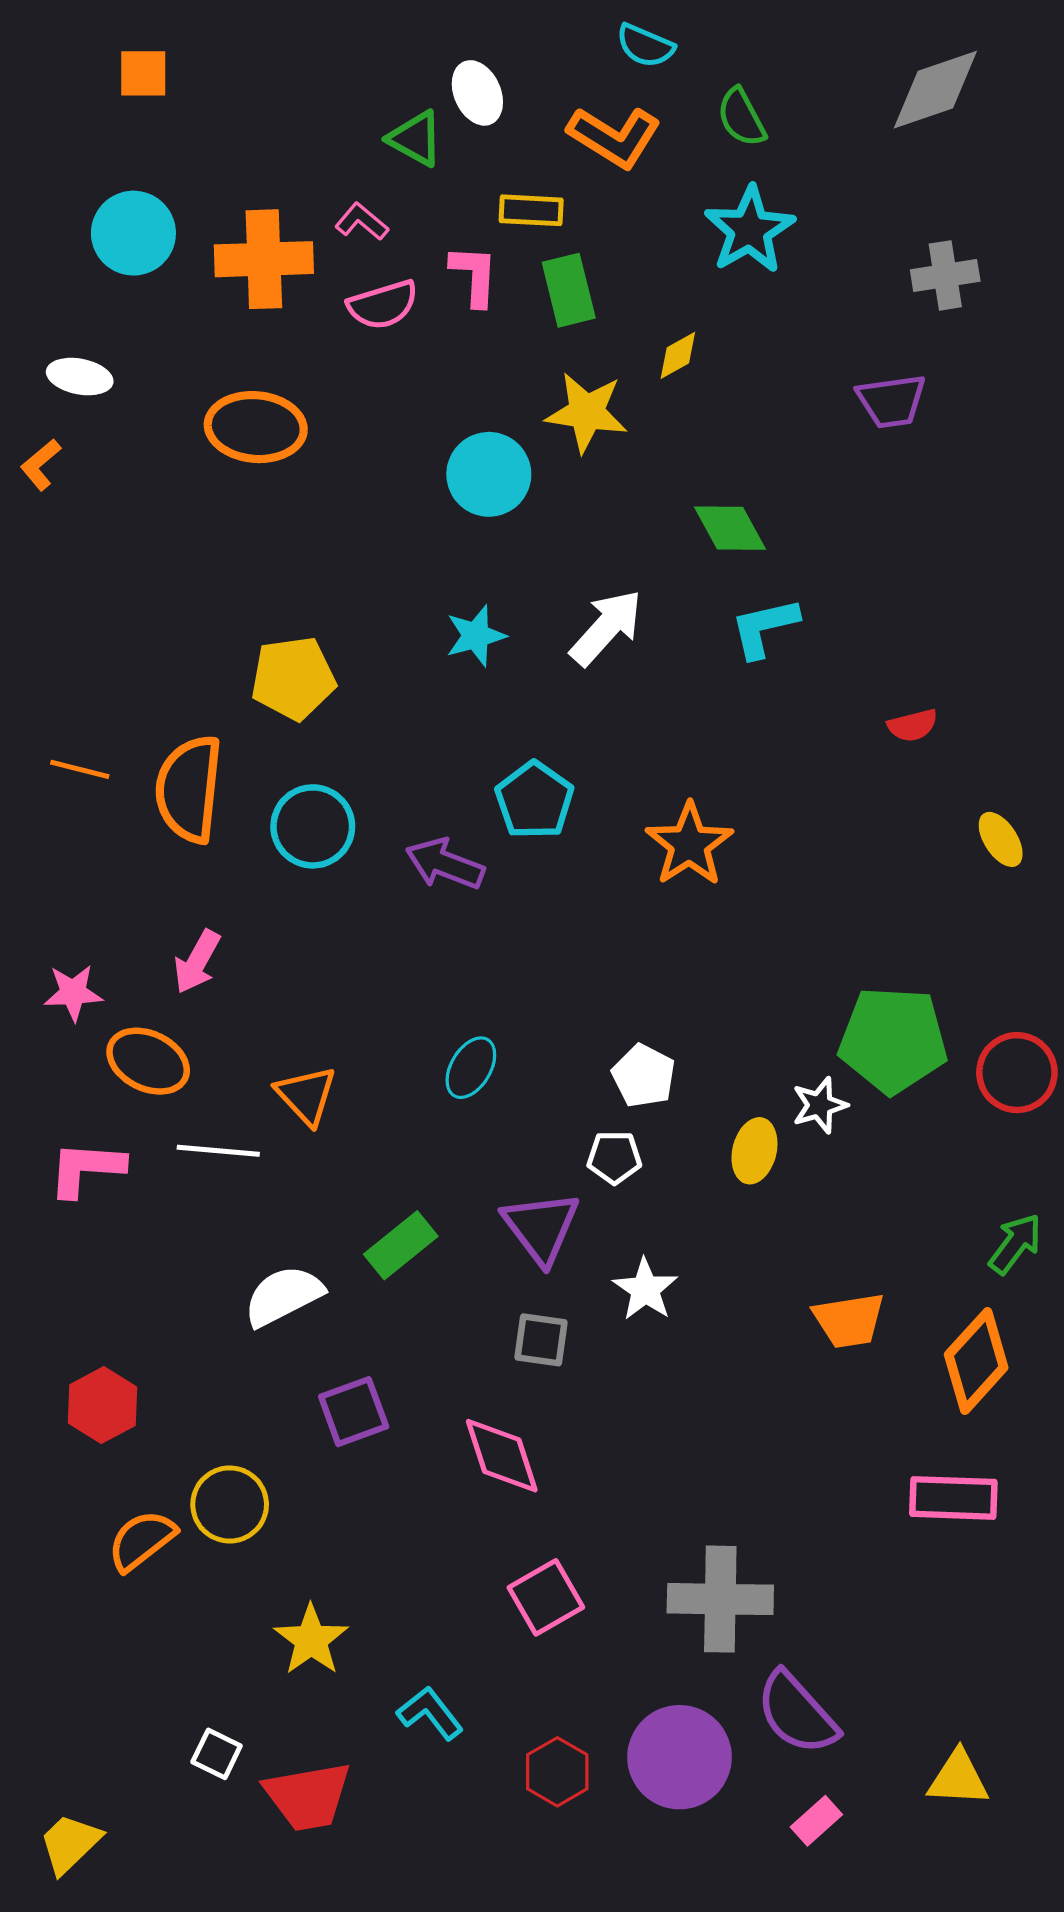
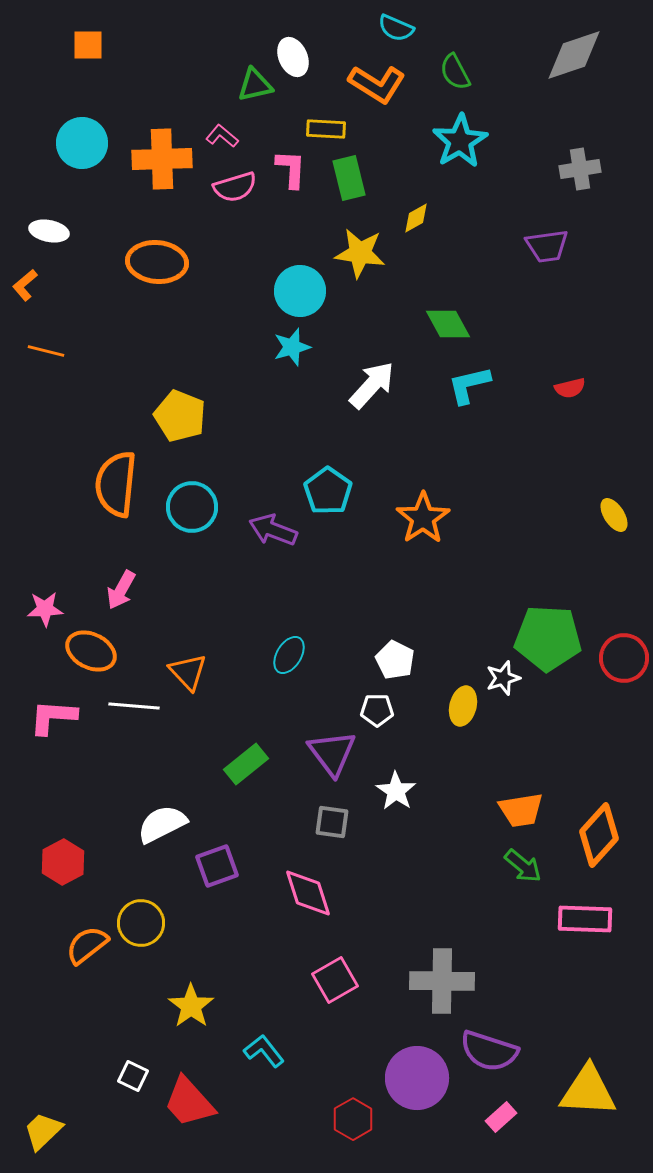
green triangle: (415, 139) -> (255, 85), turned -42
cyan star: (476, 636) -> (292, 347), moved
yellow pentagon: (293, 678) -> (180, 416), turned 30
red semicircle: (913, 725) -> (570, 388), moved
orange line: (80, 769) -> (46, 351), moved
green arrow: (1015, 1244) -> (523, 866), moved, turned 93
white semicircle: (283, 1296) -> (162, 824), moved
purple semicircle: (797, 1713) -> (489, 1051), turned -30
red hexagon: (557, 1772) -> (353, 1119), moved
yellow triangle: (958, 1778) -> (588, 1091), size x1.5
red trapezoid: (308, 1796) -> (189, 1102), turned 58

